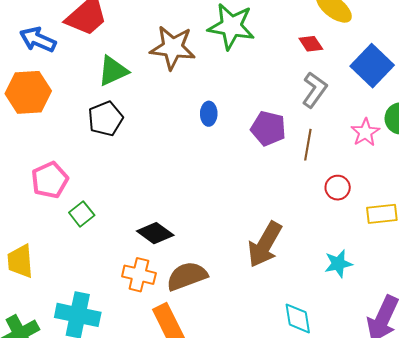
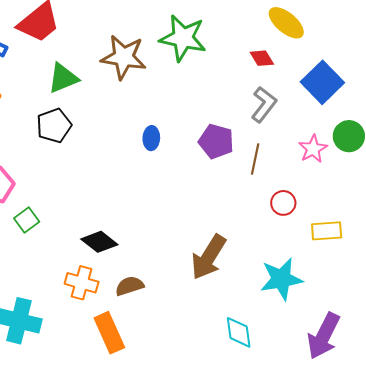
blue ellipse: (209, 114) -> (151, 138), moved
cyan star: (338, 264) -> (281, 279), size x1.5
brown semicircle: (187, 276) -> (129, 286), size x0.7

